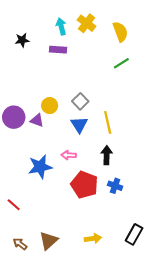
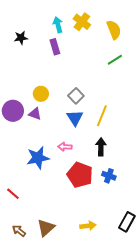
purple rectangle: (58, 50) -> (55, 47), turned 70
yellow circle: (50, 106) -> (41, 94), moved
yellow line: (108, 122) -> (102, 116), turned 35

